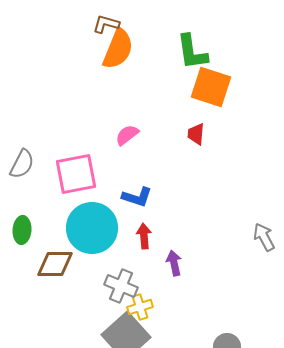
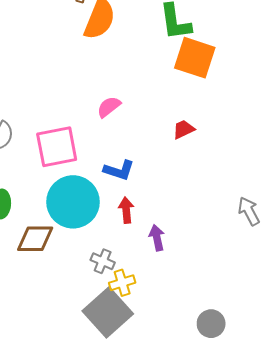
red trapezoid: (196, 134) -> (183, 129), moved, turned 60
gray cross: (121, 286) -> (103, 261), size x0.7

